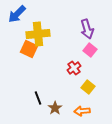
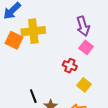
orange square: (29, 49) -> (14, 40), moved
red cross: (74, 68) -> (70, 66), turned -32

